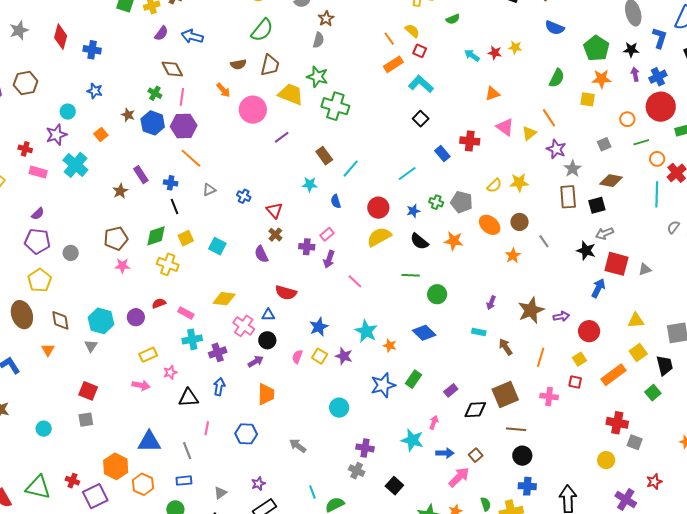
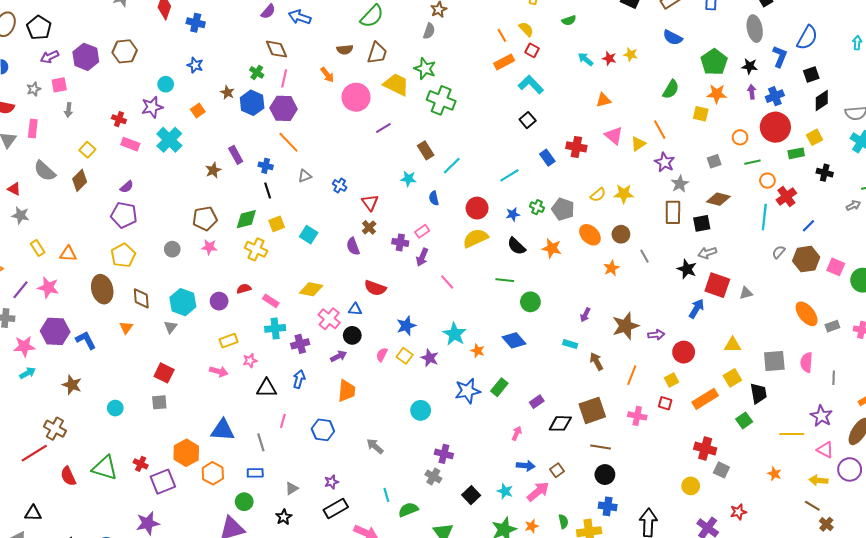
gray circle: (71, 253) -> (172, 249), moved
cyan star: (412, 440) -> (505, 491), moved, size x0.7

